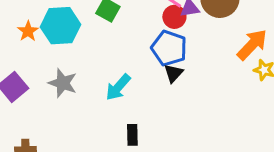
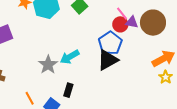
black triangle: (173, 73) -> (108, 60), size x1.6
gray star: (63, 83) -> (48, 65), moved

